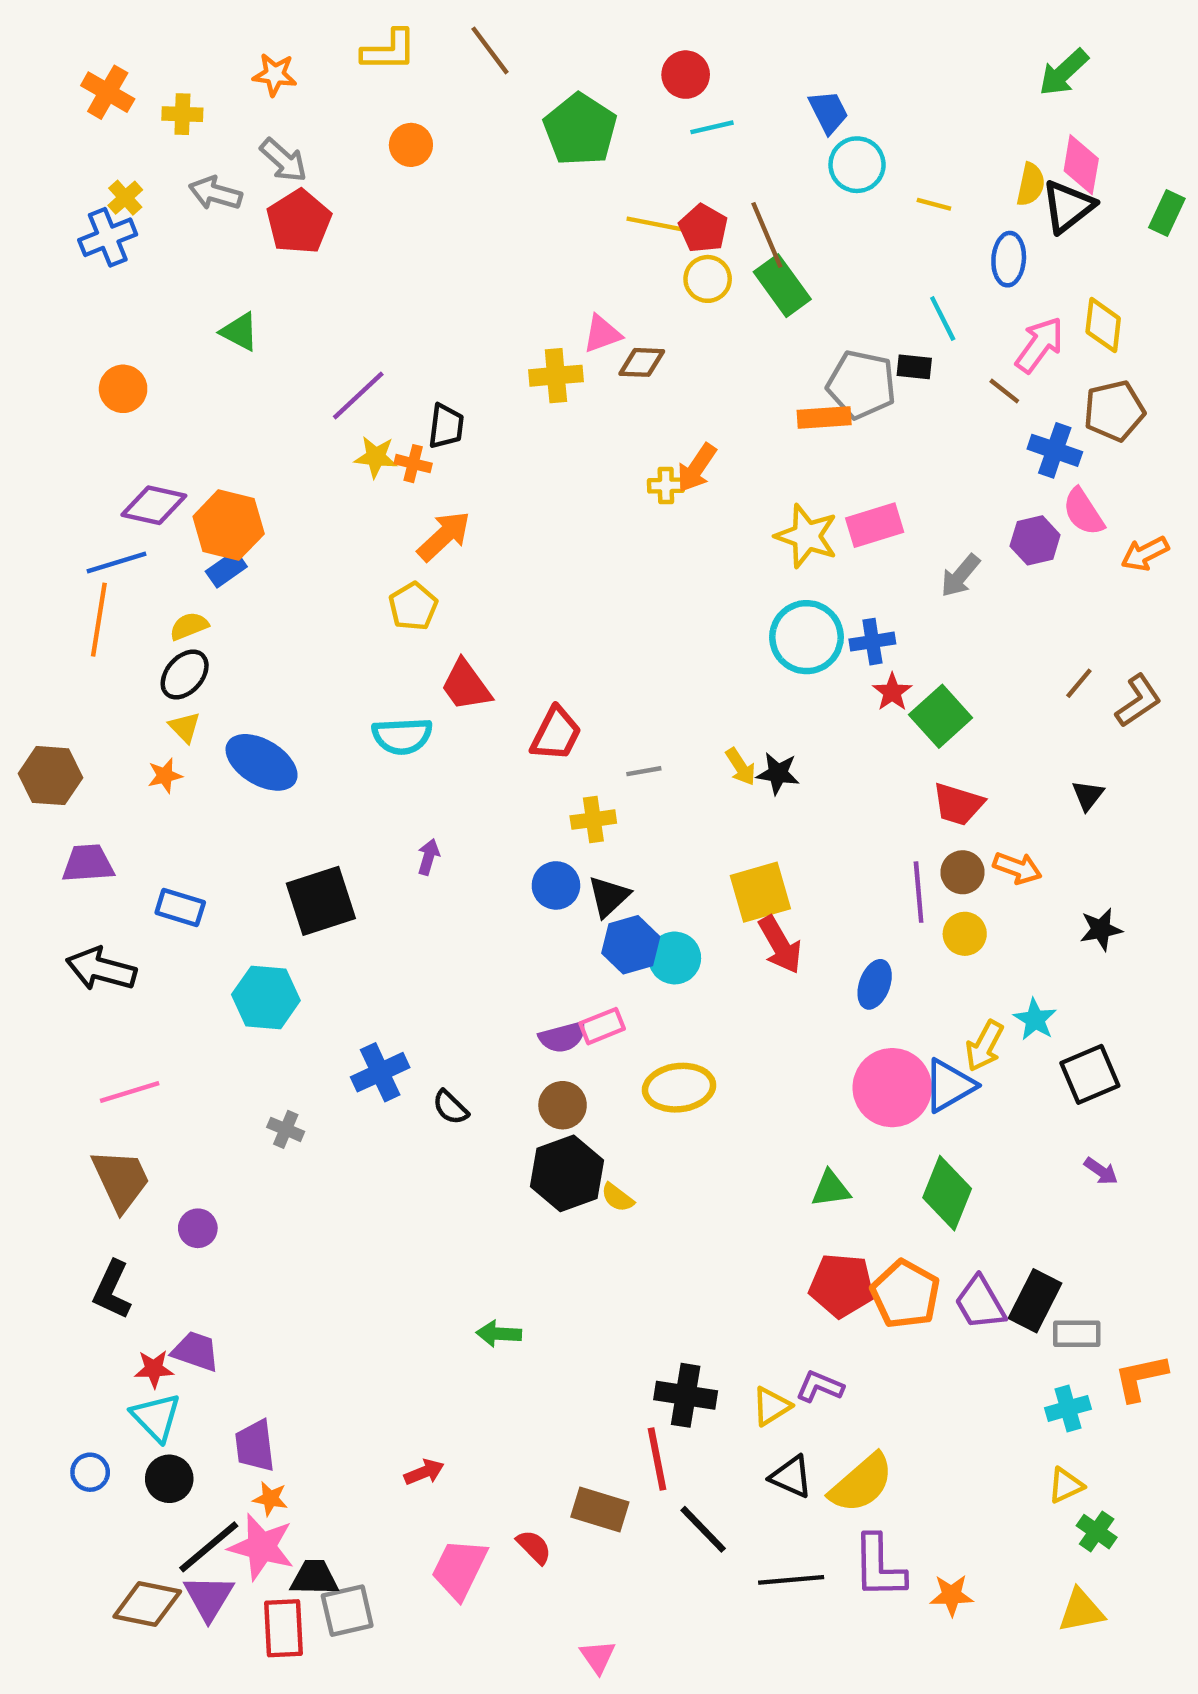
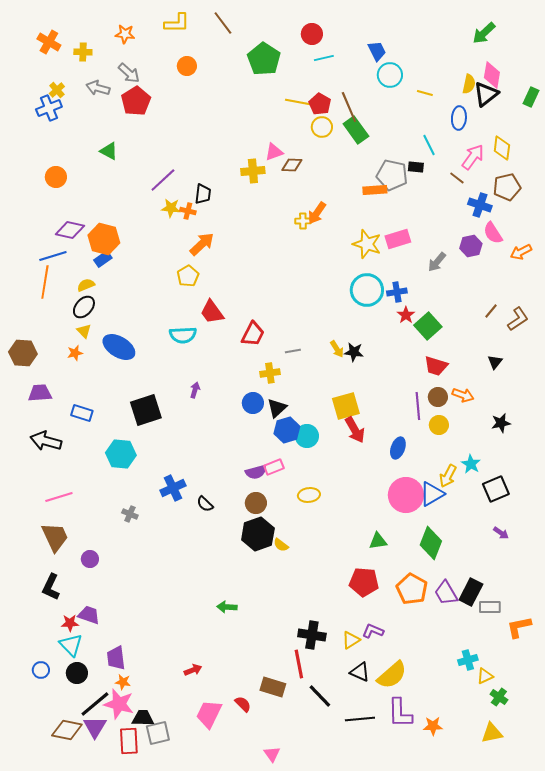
yellow ellipse: (679, 1088) -> (309, 495), size x0.7
red pentagon: (842, 1285) -> (364, 582), moved
cyan cross: (1068, 1408) -> (468, 660), moved

